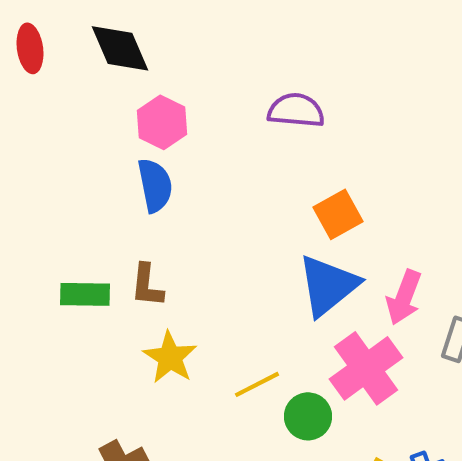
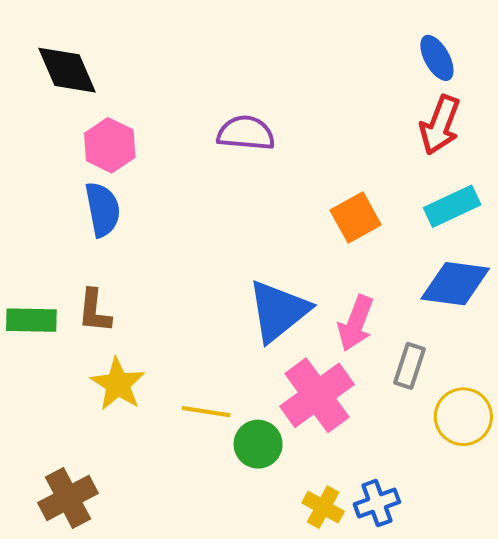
orange square: (338, 214) -> (356, 217), moved
yellow line: (257, 384) -> (206, 412), turned 36

